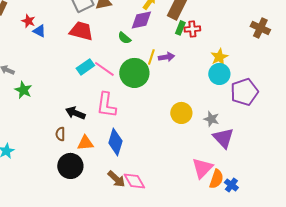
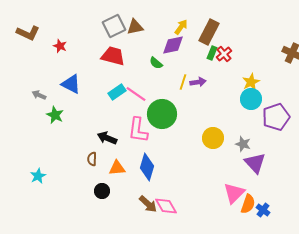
red cross: (192, 29) -> (224, 54), turned -35
blue triangle: (39, 31) -> (71, 84), moved, size x1.5
green circle: (134, 73) -> (162, 114), moved
black circle: (70, 166) -> (102, 191), size x0.6

